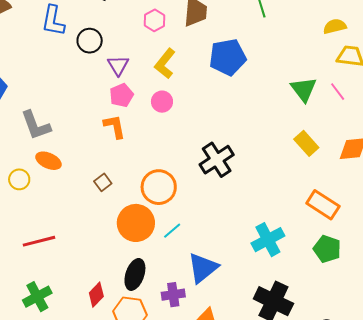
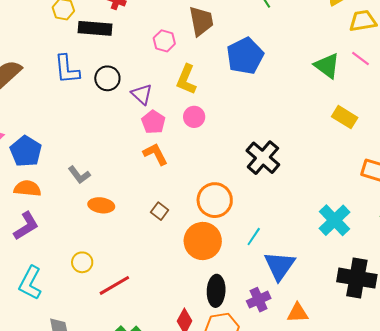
gray L-shape: (36, 125) -> (79, 175), size x0.7
yellow circle: (19, 179) -> (82, 262), moved
cyan line: (172, 231) -> (254, 237), moved

